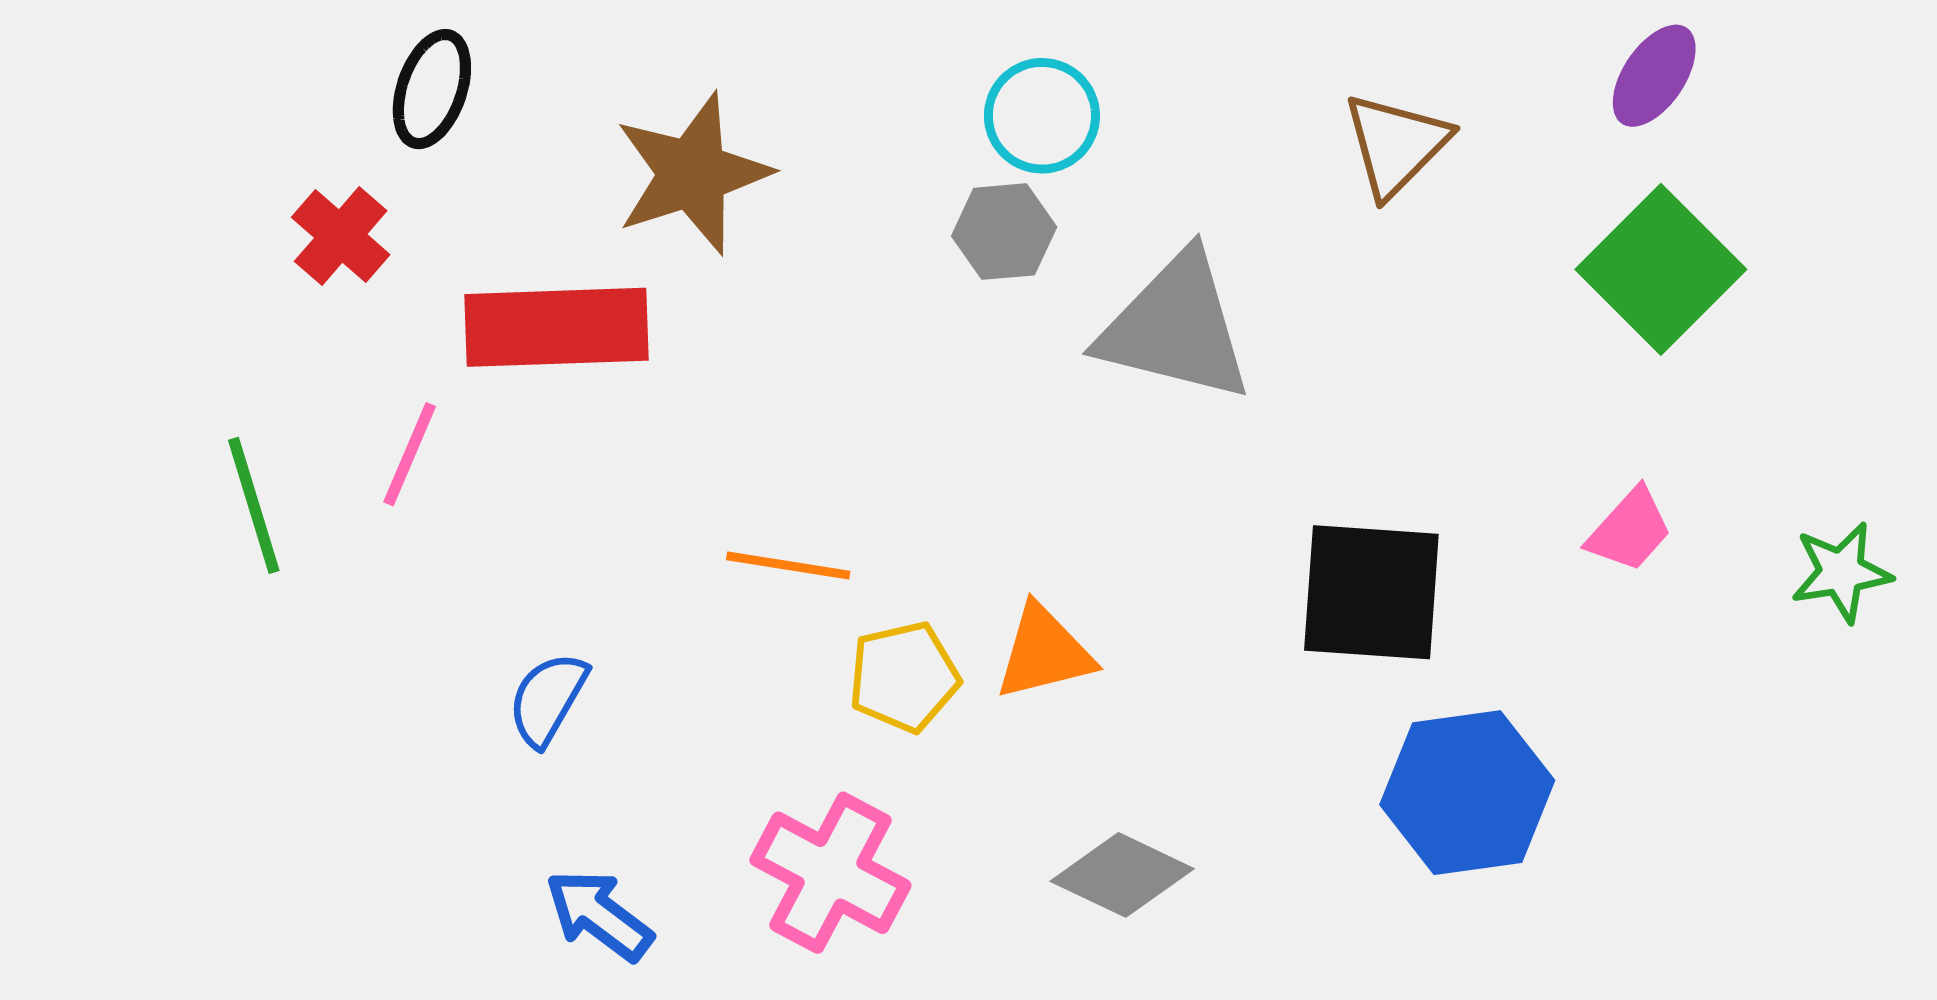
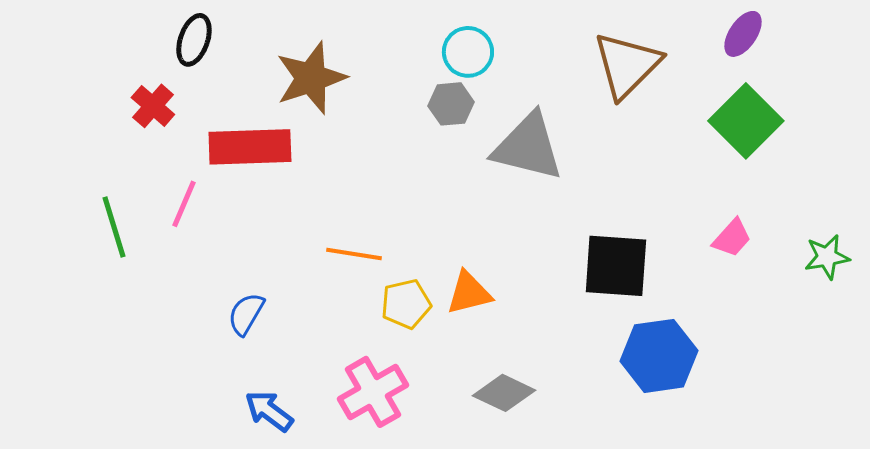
brown triangle: (1396, 145) -> (627, 65), size x1.4
pink cross: (830, 873) -> (373, 392), turned 32

